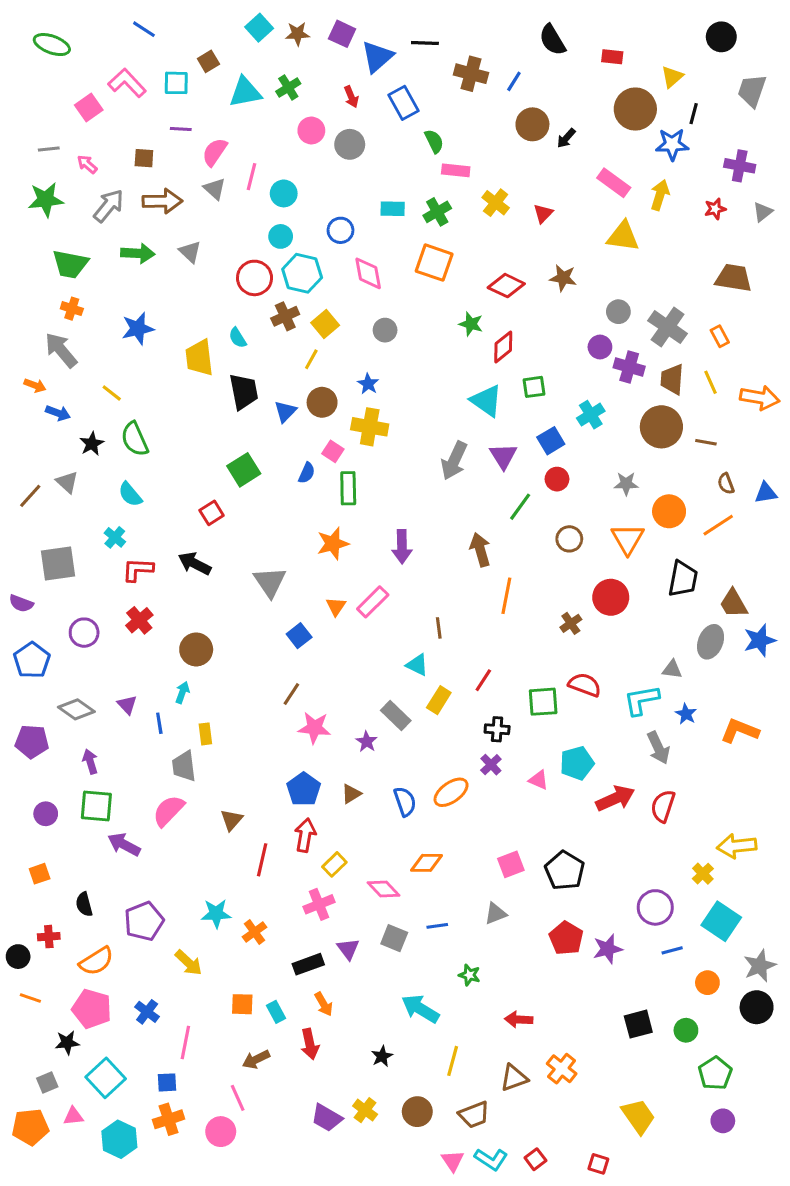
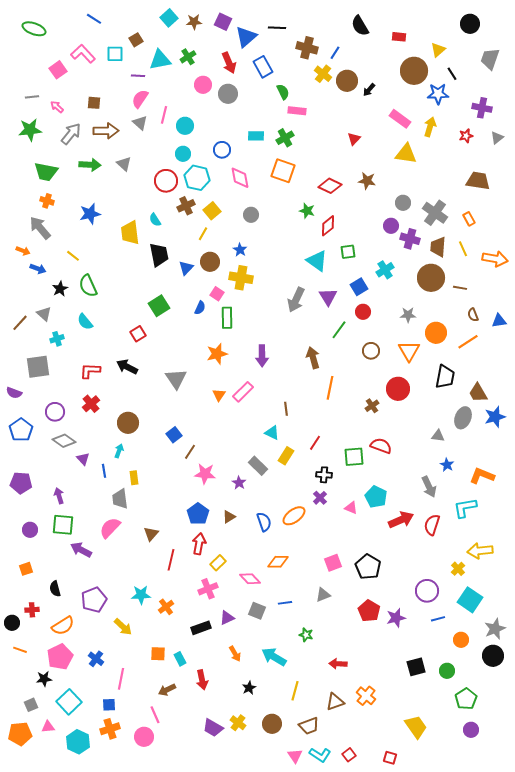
red arrow: (351, 97) -> (229, 63), size x1.5
black line: (694, 114) -> (452, 74), turned -48
purple line: (181, 129) -> (138, 76), moved
yellow cross: (496, 203) -> (323, 74), moved
cyan cross: (115, 537) -> (57, 339), moved, turned 32
blue square: (299, 636) -> (174, 435), moved
cyan L-shape: (641, 700) -> (465, 508), moved
gray diamond: (76, 709) -> (64, 441), moved
cyan pentagon: (577, 763) -> (376, 497), turned -30
purple triangle: (348, 949) -> (227, 618), turned 42
orange arrow: (324, 1004) -> (235, 654), moved
pink pentagon: (92, 1009) -> (60, 657), turned 30

